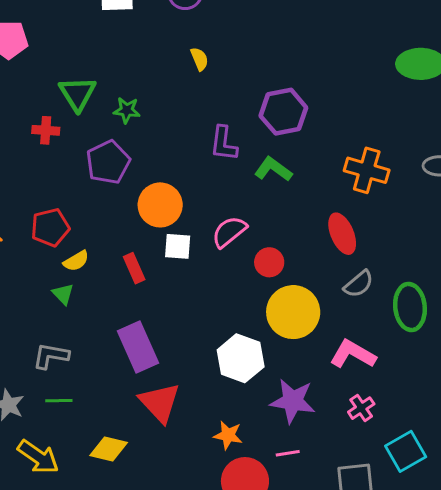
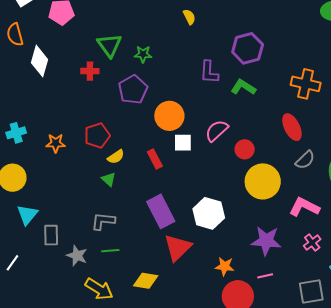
white hexagon: (241, 358) -> (209, 213), moved
red triangle: (160, 403) -> (178, 248), turned 32

